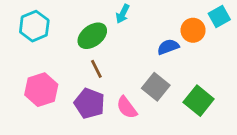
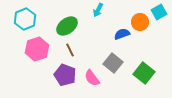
cyan arrow: (123, 14) -> (98, 10), moved
pink hexagon: (41, 90) -> (37, 49), moved

